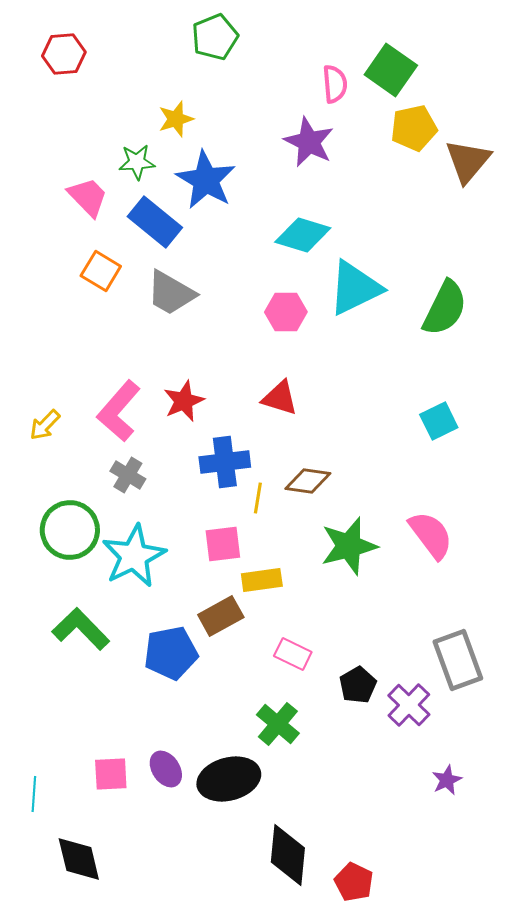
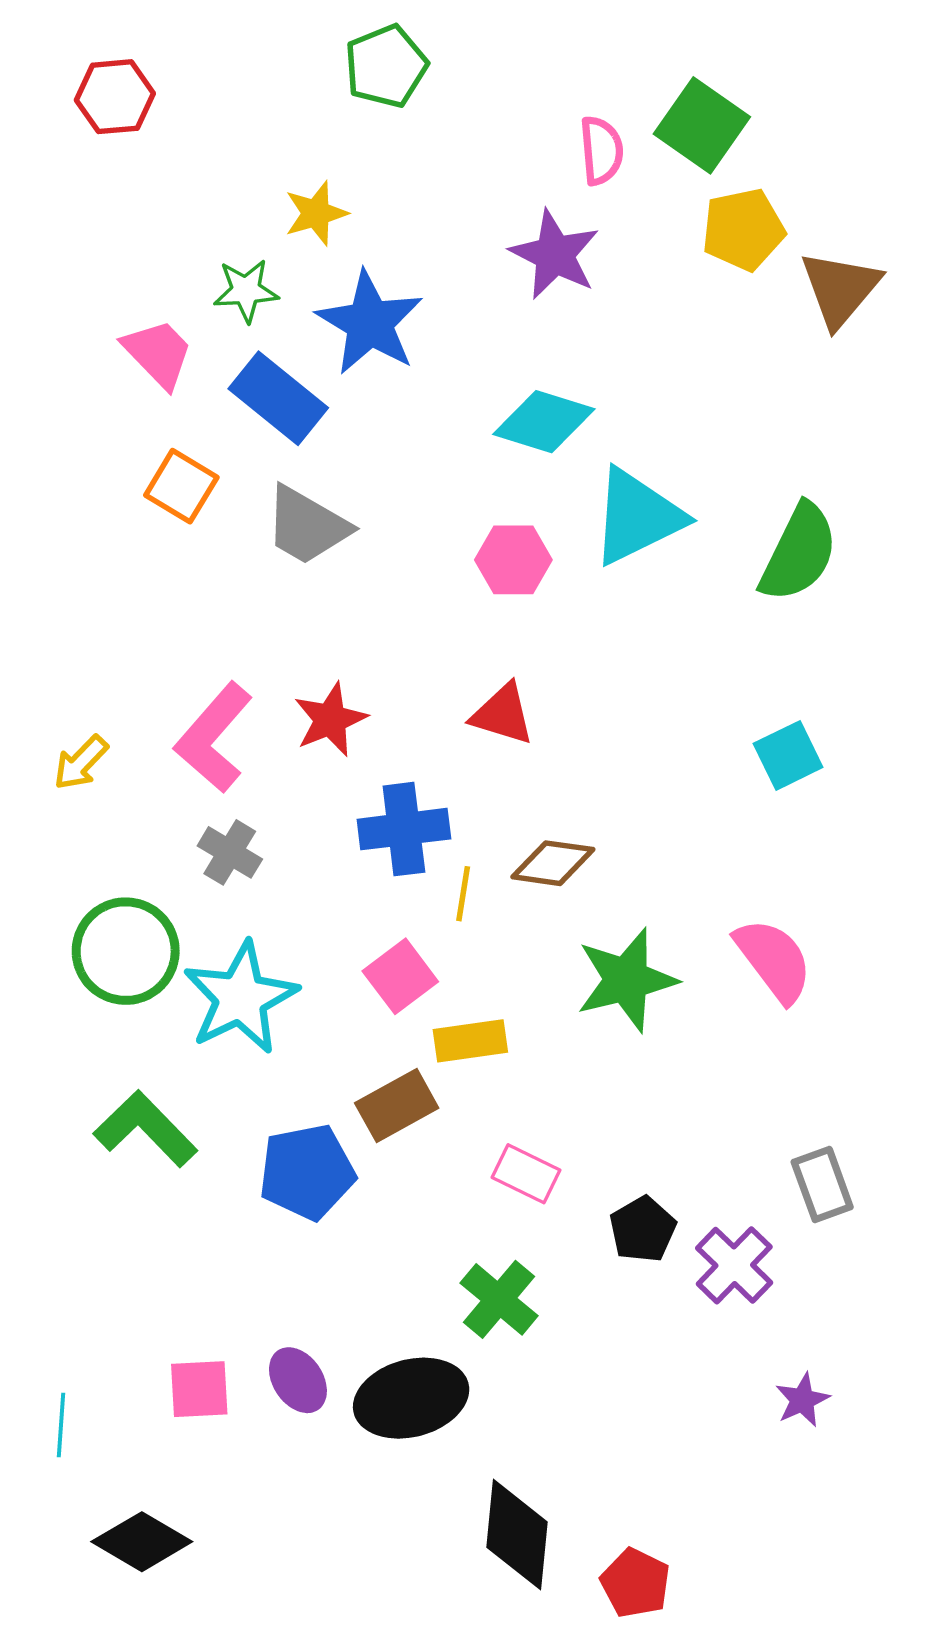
pink square: (223, 544) -> (400, 976), turned -30
gray rectangle: (458, 660) -> (822, 1184), size x0.7
black diamond: (79, 859) -> (142, 1542), turned -46

